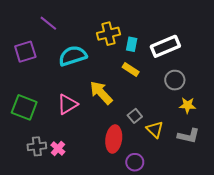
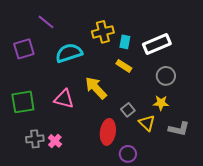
pink triangle: (67, 104) -> (64, 99), turned 45
yellow star: (187, 105) -> (161, 103), moved
green square: (24, 107) -> (23, 102), turned -30

